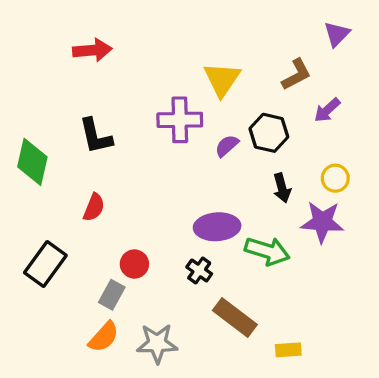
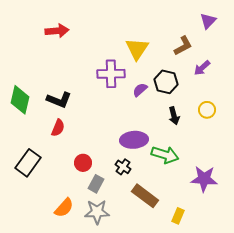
black L-shape: (96, 136) -> (59, 100), moved, turned -55
purple star: (322, 222) -> (204, 179), moved
gray rectangle: (112, 295) -> (96, 184), moved
yellow rectangle: (288, 350) -> (178, 216), turned -63

